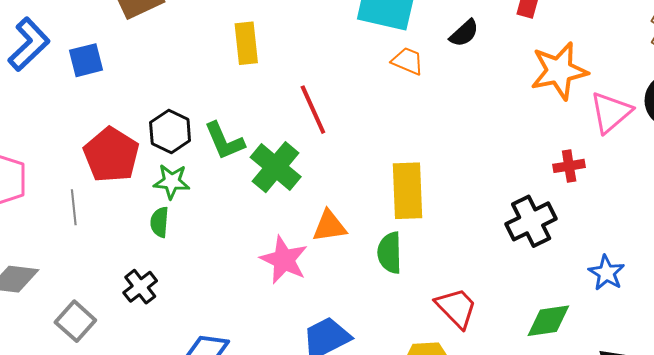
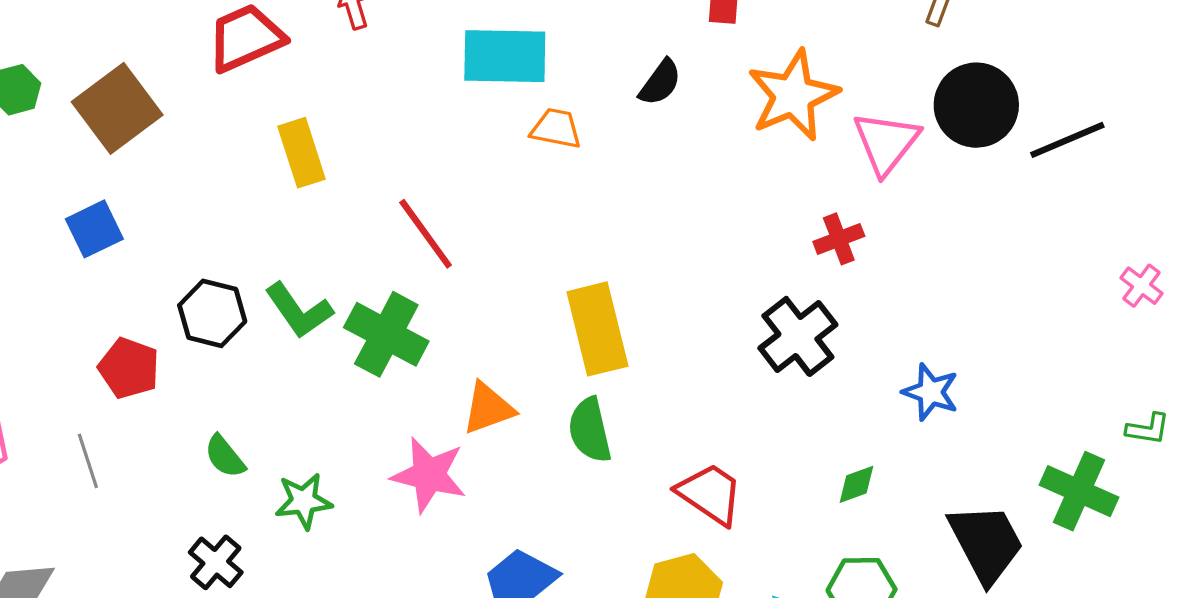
black semicircle: (464, 33) -> (660, 82), moved
blue square: (86, 60) -> (94, 229), moved
red pentagon: (111, 155) -> (129, 368), size x0.7
green star: (172, 182) -> (304, 501), moved
green semicircle: (160, 222) -> (225, 456), turned -32
green diamond: (548, 321) -> (856, 484), size x0.6

